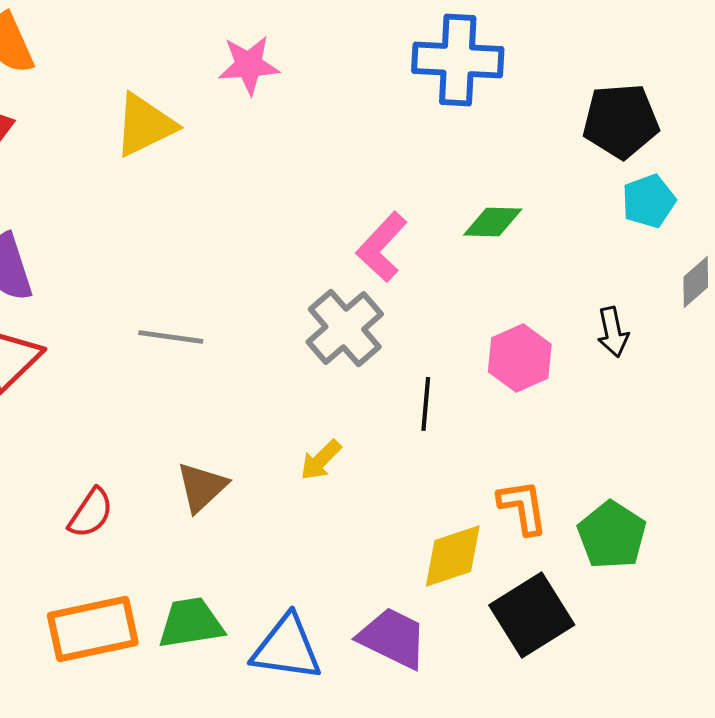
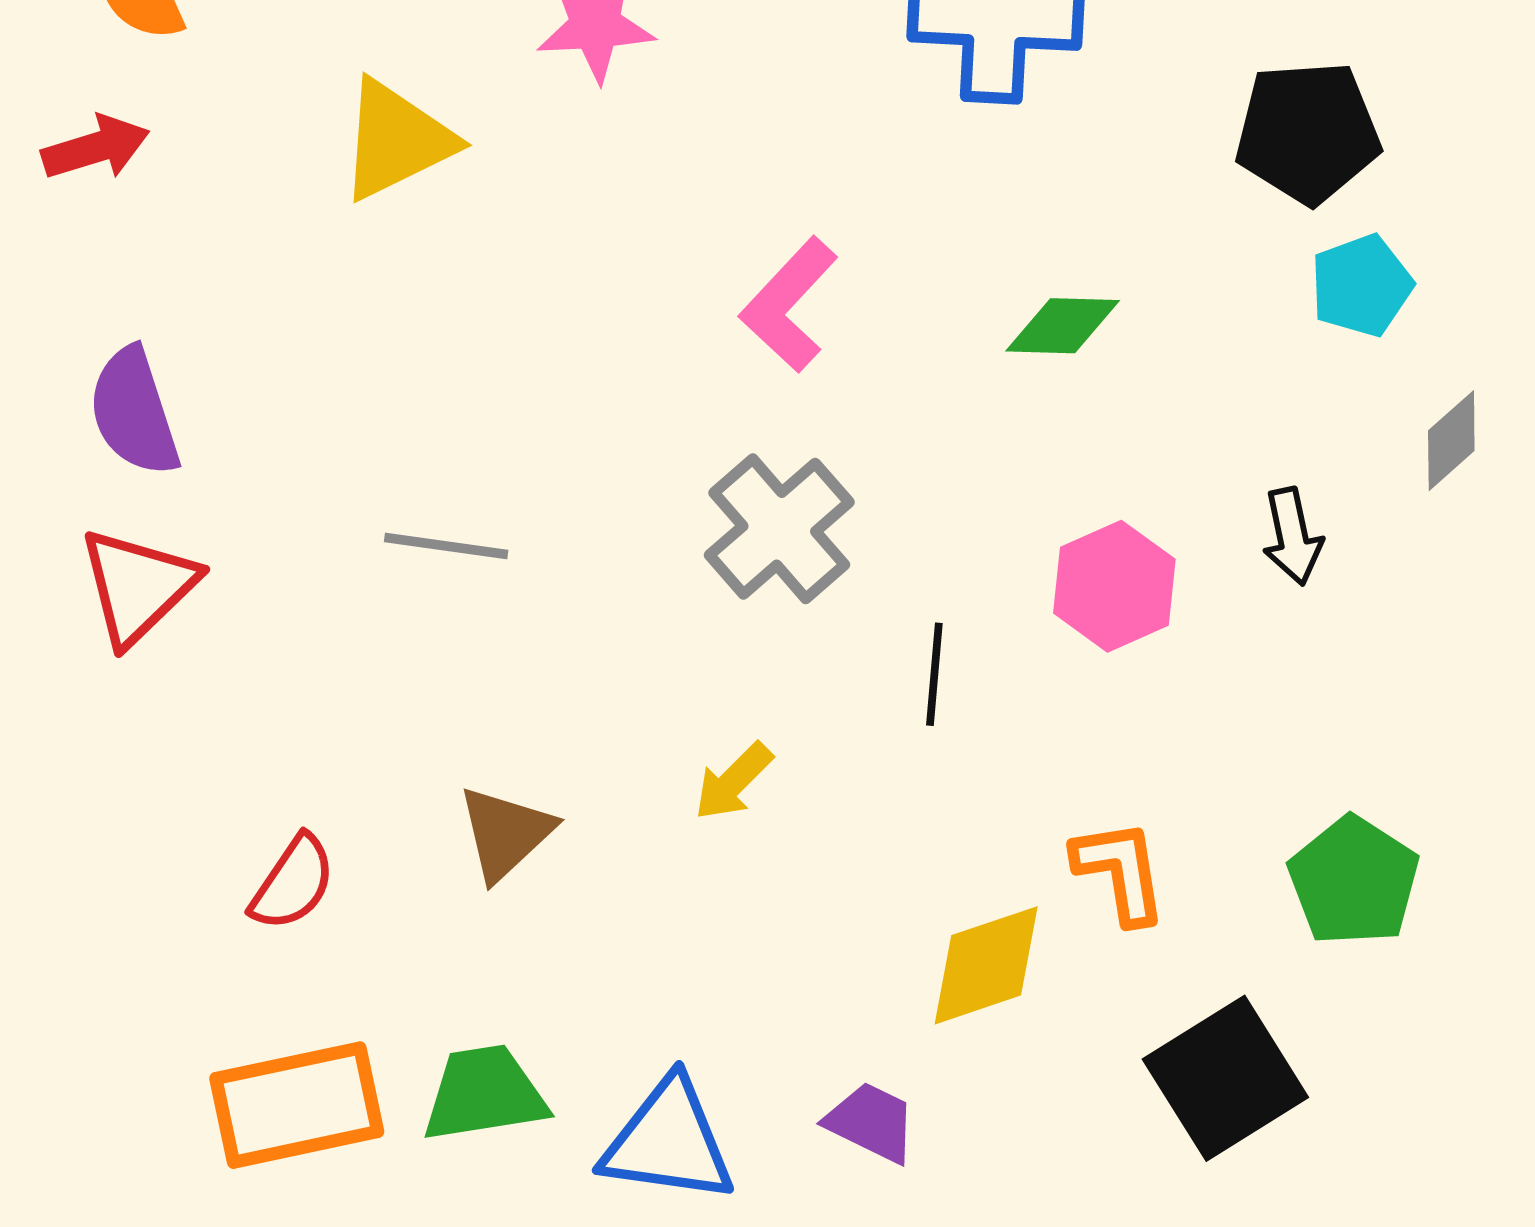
pink L-shape: (382, 247) -> (789, 305), moved
green pentagon: (612, 535) -> (1354, 881), moved
black square: (532, 615) -> (1225, 1078), moved
purple trapezoid: (393, 638) -> (871, 1122), size x0.7

